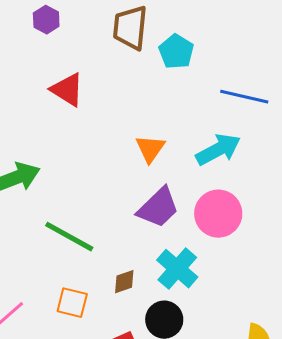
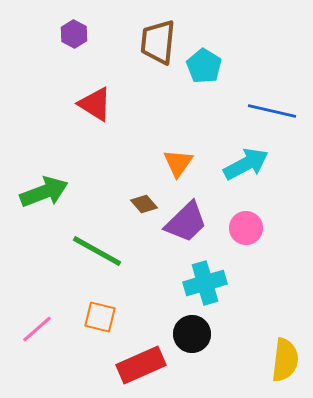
pink circle: (218, 214) -> (246, 228), size x0.7
cyan cross: (177, 269) -> (205, 283), turned 33
brown diamond: (124, 282) -> (144, 204), moved, turned 68

